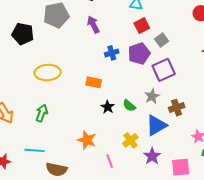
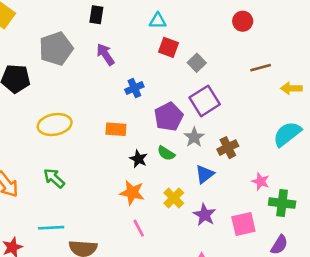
red square: (142, 26) -> (169, 47), turned -35
purple pentagon: (139, 54) -> (169, 117), moved
green arrow: (42, 113) -> (54, 178), turned -60
blue triangle: (156, 125) -> (205, 174), size x0.7
orange star: (87, 140) -> (132, 193), moved
pink line: (110, 161) -> (139, 228), moved

